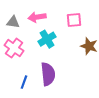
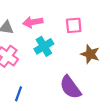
purple semicircle: (48, 74) -> (70, 87), moved, turned 150

